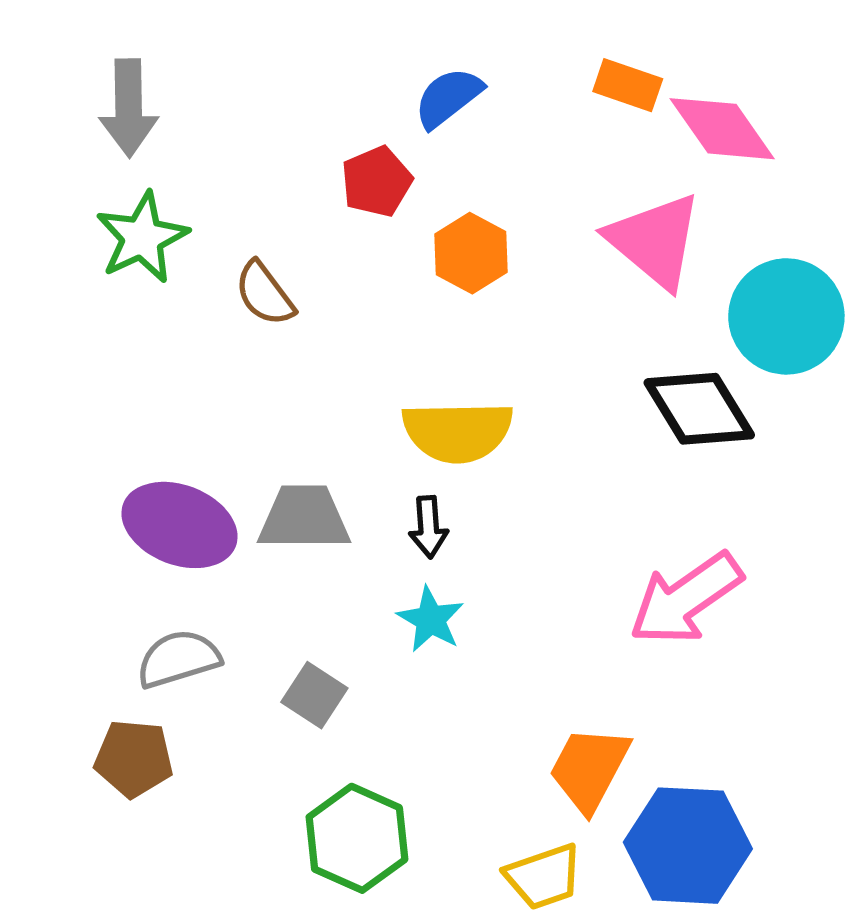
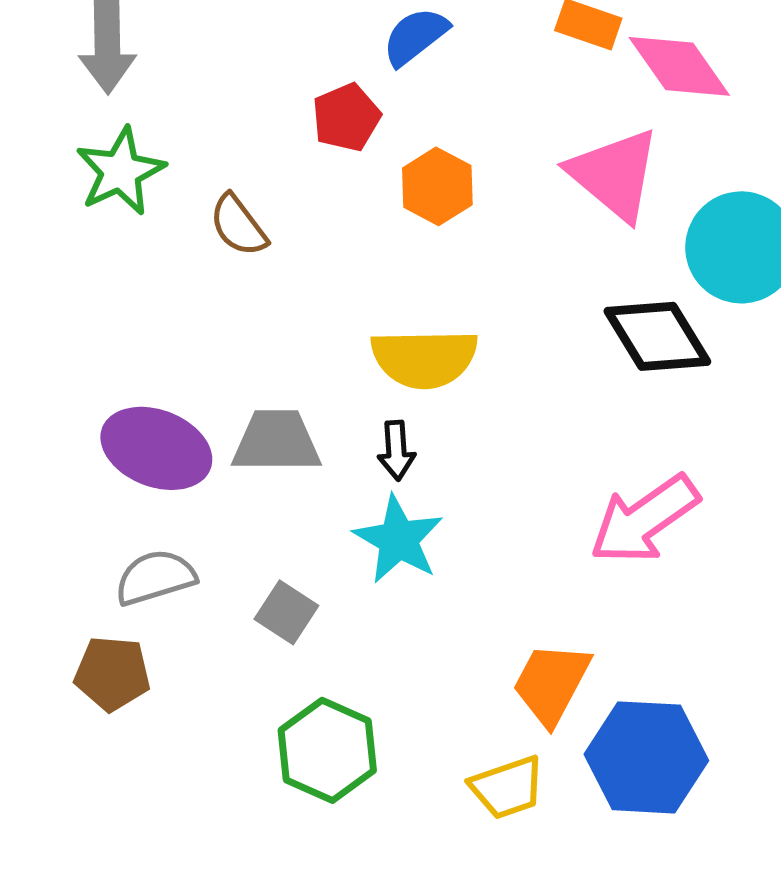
cyan star: (431, 619) -> (398, 539), size x1.4

